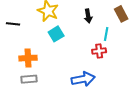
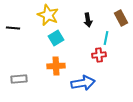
orange cross: (28, 58) -> (56, 66), moved
gray rectangle: (29, 79) -> (19, 79), moved

